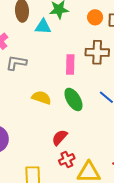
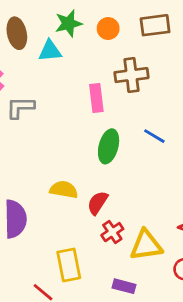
orange circle: (95, 17) -> (108, 29), moved
yellow semicircle: (41, 98) -> (64, 190), moved
green ellipse: (73, 99) -> (109, 146), turned 55

